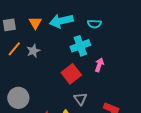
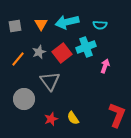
orange line: (14, 49) -> (18, 59), moved
red square: (71, 74) -> (62, 53), moved
gray triangle: (80, 99) -> (50, 81), moved, size x1.5

